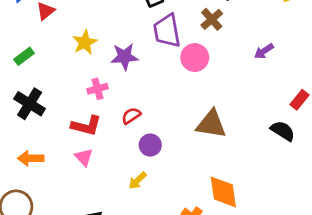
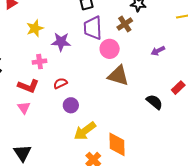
brown triangle: (211, 124) -> (118, 76), moved
black semicircle: (283, 131) -> (154, 102), moved
yellow arrow: (138, 181) -> (85, 131), moved, size x1.6

